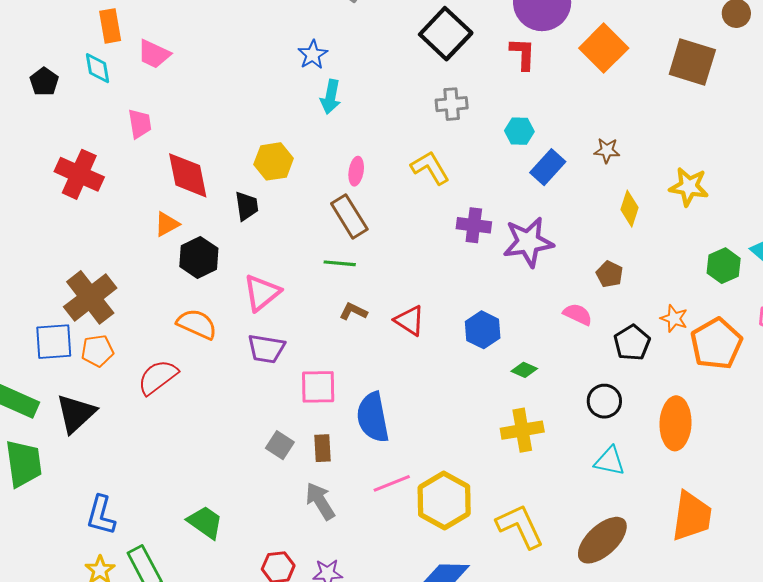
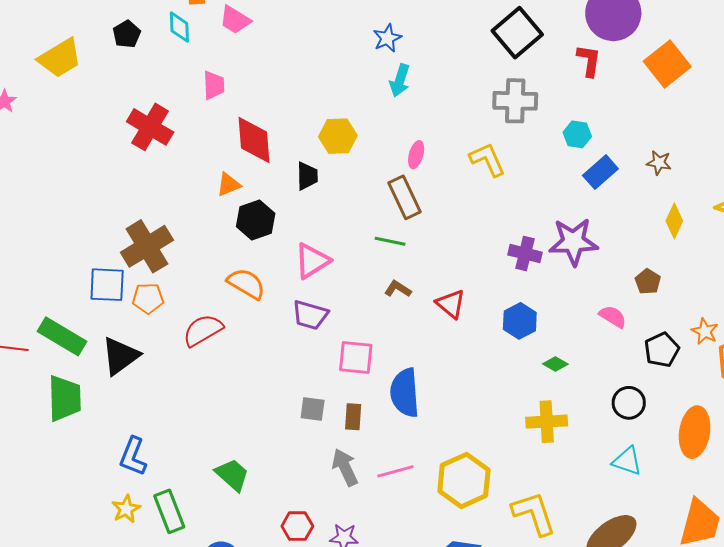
gray cross: (452, 104) -> (515, 101), size x1.4
purple cross: (474, 225) -> (525, 254), moved
gray square: (280, 445) -> (313, 409), turned -32
pink line: (392, 483) -> (395, 471), moved

